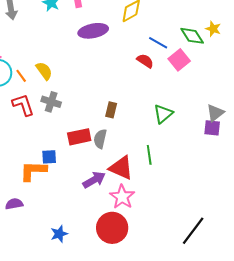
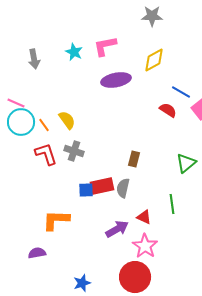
blue square: (49, 157) -> (86, 190), moved
red triangle: (121, 168) -> (144, 217), size x0.6

